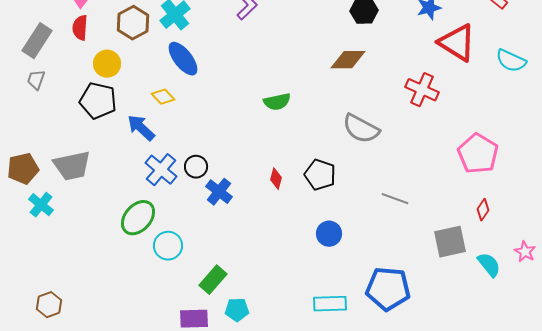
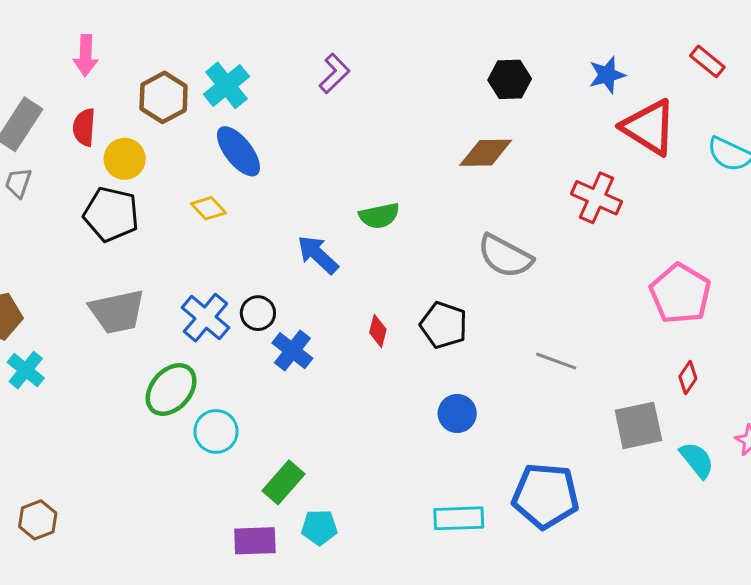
red semicircle: (80, 28) -> (84, 127), moved
blue arrow: (141, 128) -> (318, 255), moved
gray trapezoid: (72, 166) -> (117, 312), moved

